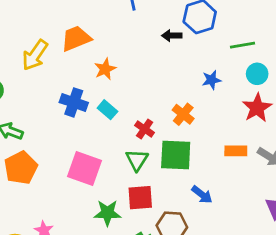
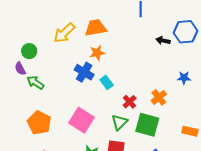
orange star: (105, 69) -> (97, 53), moved
orange pentagon: (21, 168) -> (39, 123), moved, turned -30

